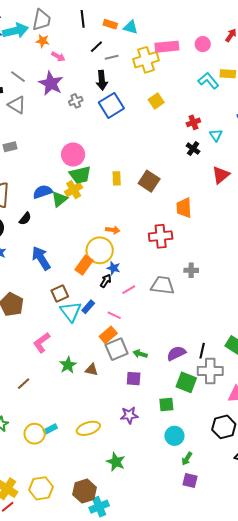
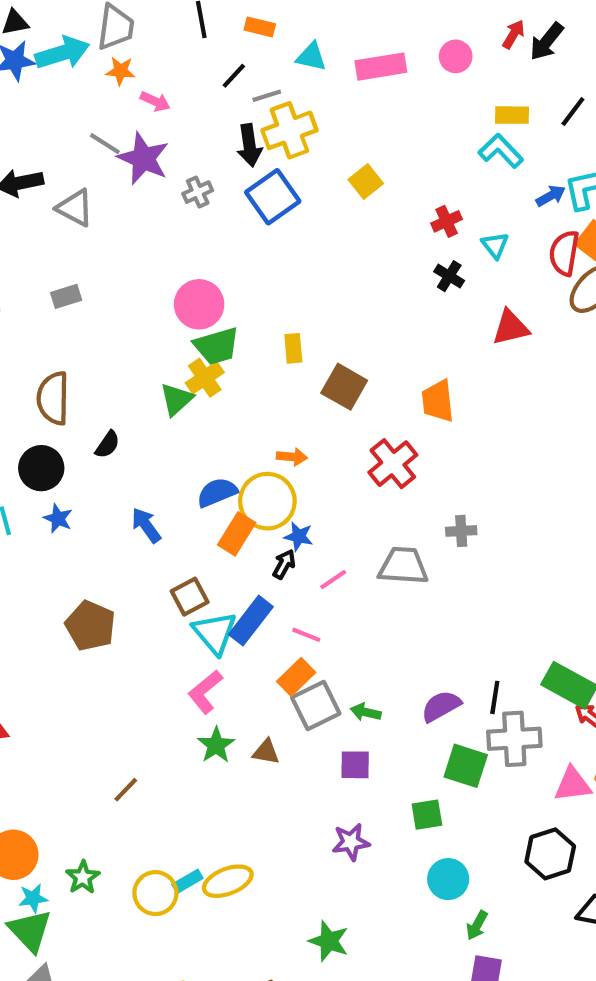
cyan triangle: (131, 27) -> (311, 57), moved
yellow cross: (146, 60) -> (289, 130), moved
gray line: (18, 77) -> (105, 144), moved
cyan L-shape: (208, 81) -> (501, 151), moved
red triangle: (221, 175) -> (511, 328), turned 30
brown square: (149, 181) -> (344, 387), moved
blue semicircle: (43, 192) -> (217, 492), moved
red cross: (161, 236) -> (393, 464), turned -30
blue arrow: (41, 258) -> (146, 525), size x0.7
blue rectangle: (88, 307) -> (251, 621), size x1.6
pink L-shape: (42, 343) -> (205, 692), moved
yellow ellipse: (88, 428) -> (228, 881), moved

